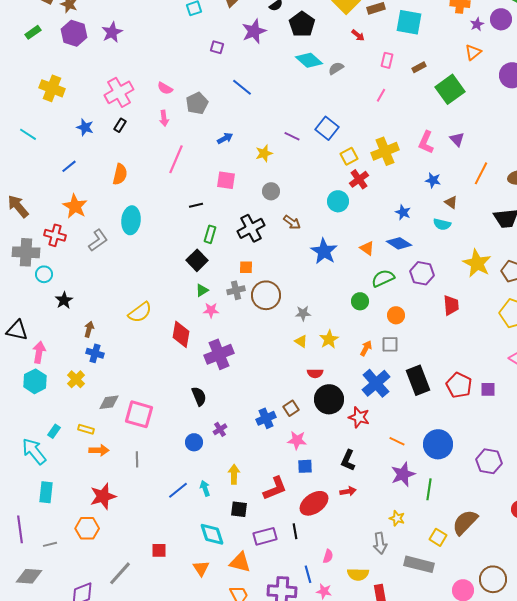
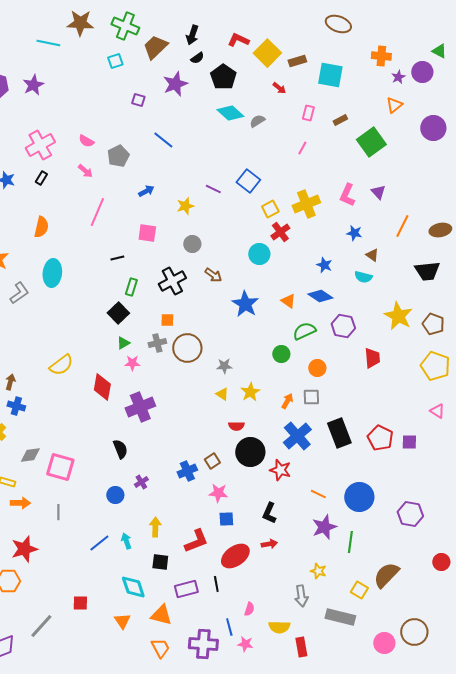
pink arrow: (164, 118) -> (85, 171), turned -42

